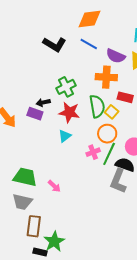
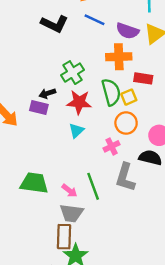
yellow square: (112, 112) -> (129, 97), turned 32
green line: (109, 154) -> (93, 186), moved, turned -40
gray L-shape: (118, 181) -> (125, 177), moved
gray trapezoid: (22, 202) -> (71, 213), moved
brown rectangle: (34, 226) -> (64, 237), moved

